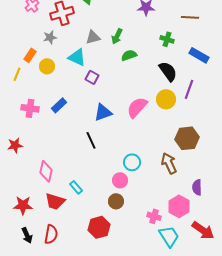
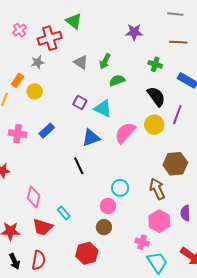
gray triangle: (93, 37) -> (81, 62), turned 49
cyan triangle: (77, 57) -> (103, 109), moved
pink hexagon: (179, 206) -> (159, 221), moved

